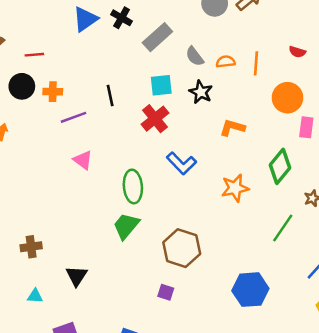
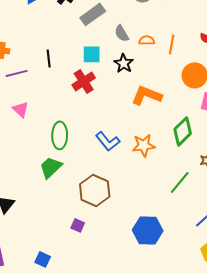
orange L-shape: (232, 128) -> (147, 95), size x1.4
blue L-shape: (181, 163) -> (108, 141), moved

